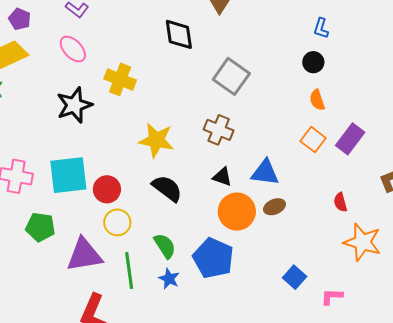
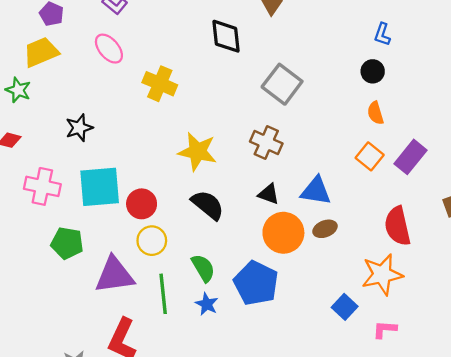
black star: (74, 105) -> (79, 128), moved, size x0.7
red semicircle: (340, 202) -> (398, 226), size x1.8
orange star: (362, 242) -> (382, 274), moved, turned -30

